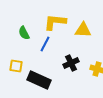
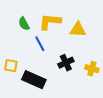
green semicircle: (24, 33) -> (24, 24), moved
blue line: (45, 44) -> (40, 44), turned -56

